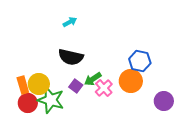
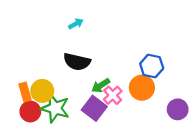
purple square: (76, 86) -> (94, 108), moved, size x1.6

